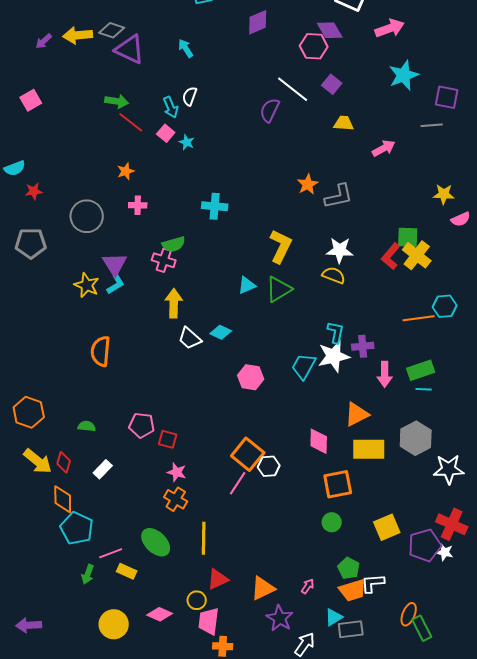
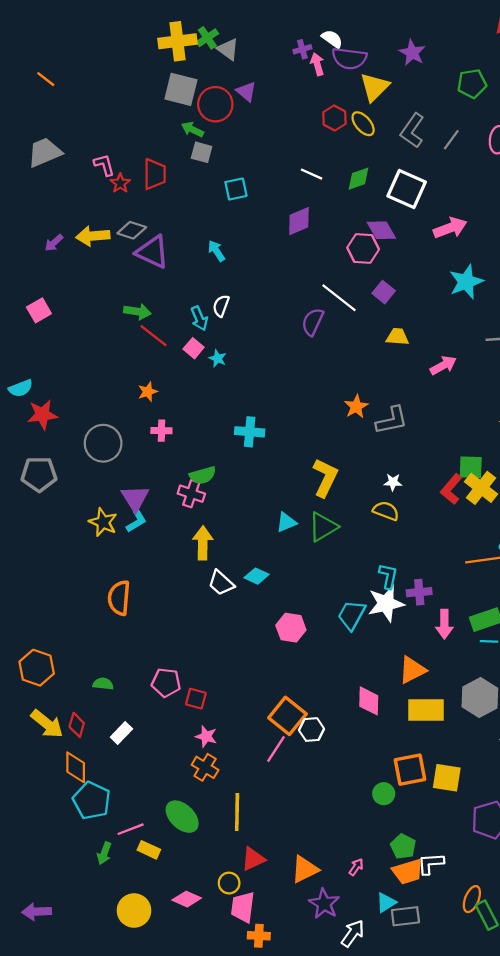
red star: (34, 191) -> (42, 415), size x1.5
white star: (340, 250) -> (393, 482), size x0.6
orange square: (338, 484) -> (410, 770), moved
yellow square: (387, 527) -> (447, 778), moved, turned 32

